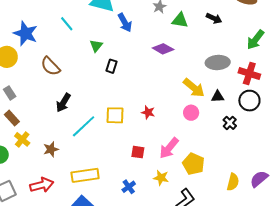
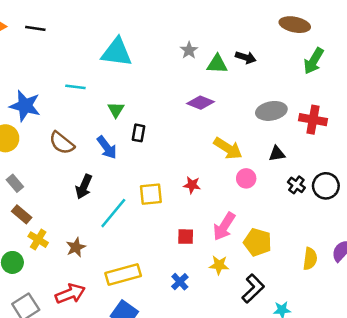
black arrow: (214, 18) -> (246, 57), moved
blue arrow: (125, 23) -> (107, 147), moved
cyan line: (67, 24) -> (75, 87), turned -35
green arrow: (255, 40) -> (314, 61), moved
yellow arrow: (194, 88) -> (228, 148), moved
black circle: (249, 101) -> (326, 186), moved

